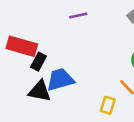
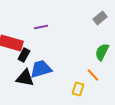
purple line: (78, 15) -> (41, 27), moved

